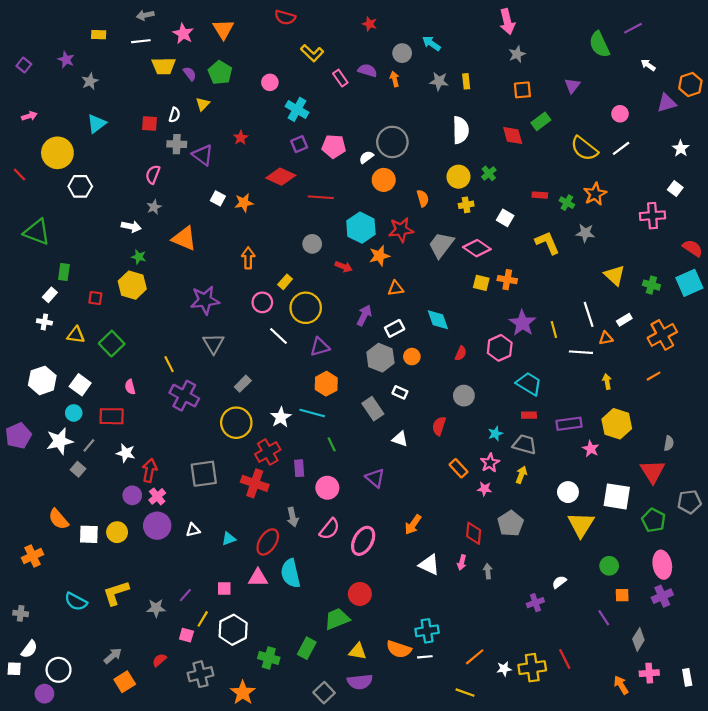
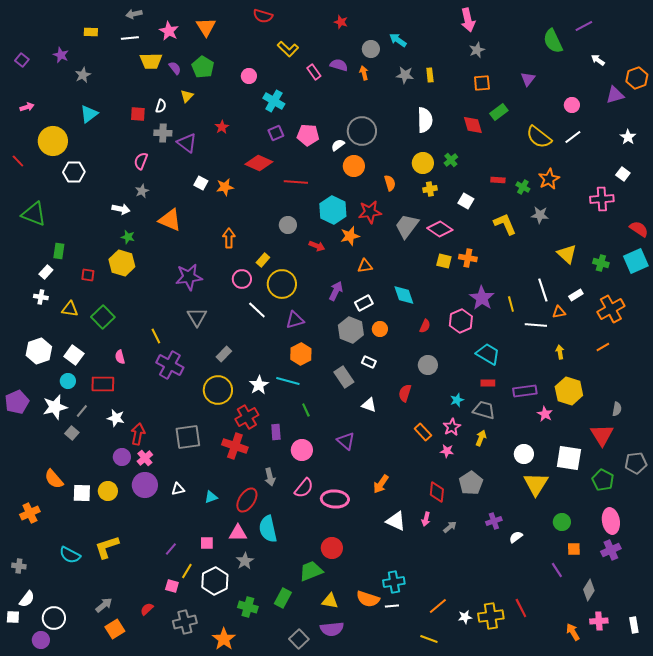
pink ellipse: (363, 541) -> (335, 499), turned 64
gray arrow: (488, 571) -> (450, 527), turned 56
purple cross: (535, 603) -> (494, 521), moved
gray star: (156, 608) -> (245, 561), moved, turned -30

